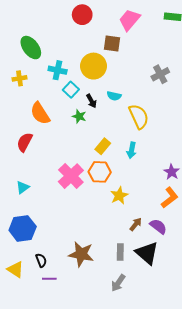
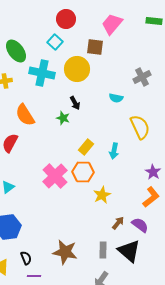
cyan cross: (58, 70) -> (42, 73), size x1.4
cyan square: (71, 90) -> (55, 42), moved
cyan semicircle: (114, 96) -> (116, 98), moved
yellow semicircle: (139, 116) -> (140, 127), moved

